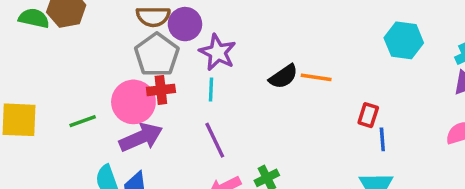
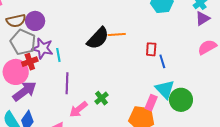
purple star: (218, 52) -> (43, 48), moved
black semicircle: (283, 77) -> (98, 38), size x1.4
purple line: (215, 140) -> (67, 83), turned 40

